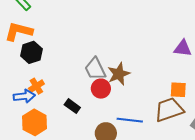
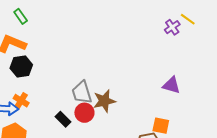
orange cross: (36, 86) -> (21, 101), turned -35
black rectangle: (72, 106) -> (63, 119), moved

